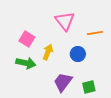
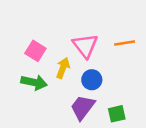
pink triangle: (65, 21) -> (85, 46), moved
blue circle: (78, 54) -> (92, 80), moved

